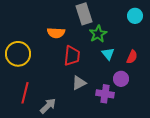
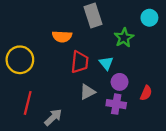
green star: (98, 34) -> (124, 38), moved
cyan triangle: (108, 54) -> (106, 63), moved
red semicircle: (132, 57) -> (146, 93), moved
purple circle: (121, 79) -> (120, 82), moved

